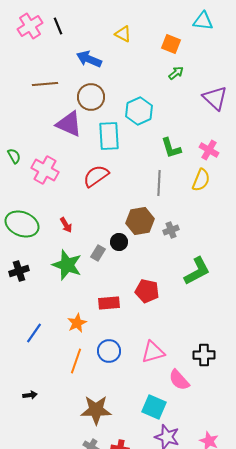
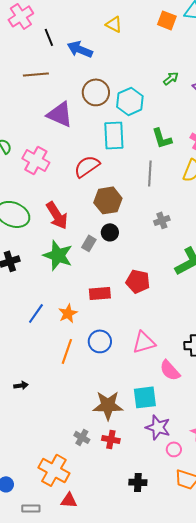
black line: (58, 26) -> (49, 37), moved
orange square: (171, 44) -> (167, 20), moved
green arrow: (176, 73) -> (171, 78), moved
brown circle: (91, 97) -> (96, 92), moved
cyan rectangle: (109, 136) -> (114, 135), moved
brown hexagon: (140, 221) -> (108, 200), moved
red arrow: (66, 225) -> (57, 215), size x1.8
blue line: (34, 333) -> (36, 313), moved
cyan square: (154, 407) -> (145, 397), turned -30
brown star: (96, 410) -> (108, 405), moved

